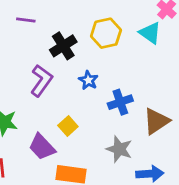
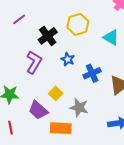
purple line: (26, 20) -> (19, 19), turned -40
cyan triangle: (150, 33) -> (111, 37), moved
gray star: (119, 149) -> (79, 108), moved

